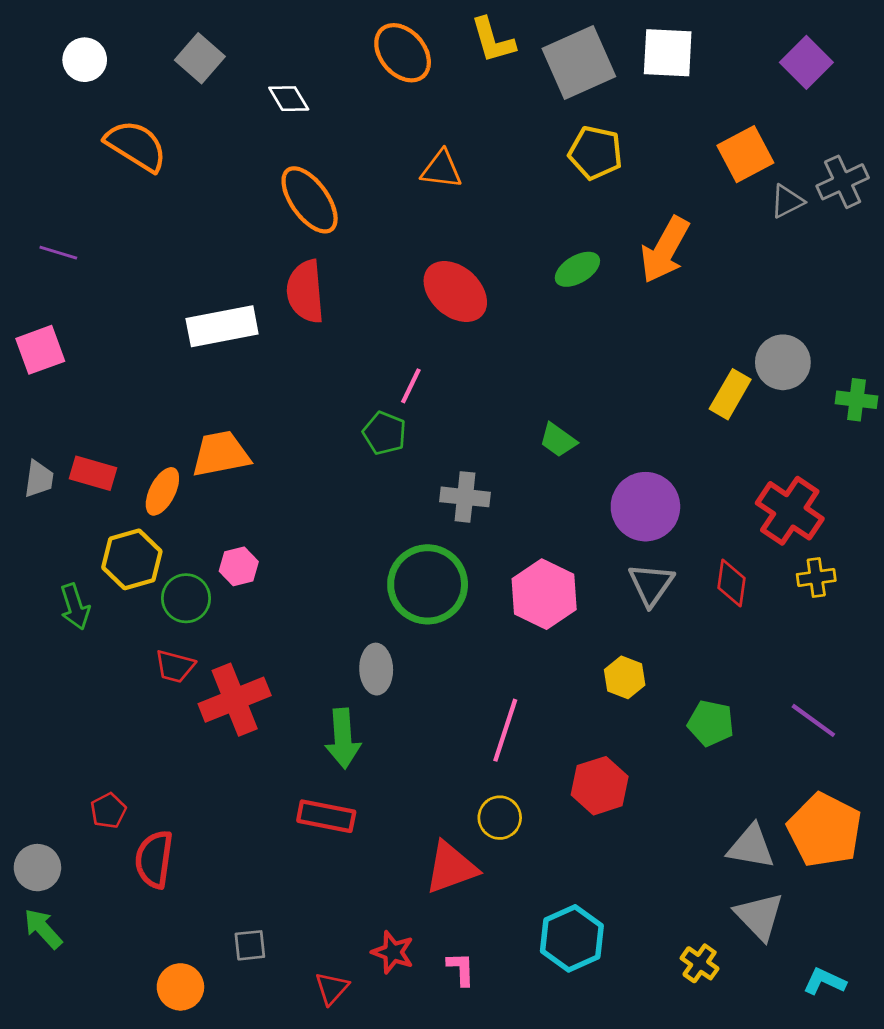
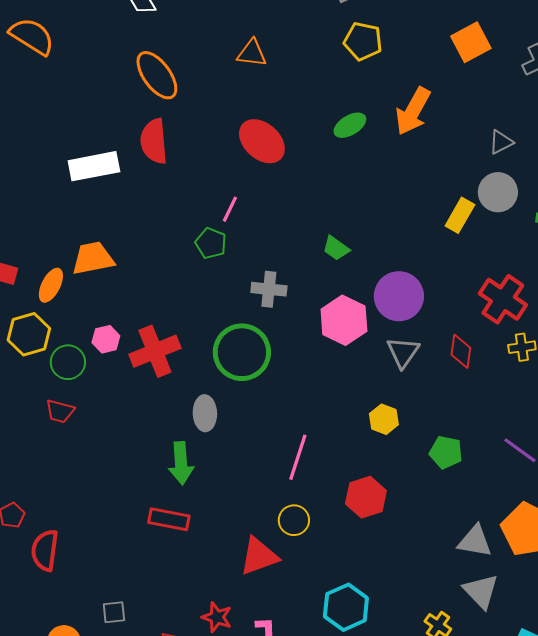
gray triangle: (787, 201) -> (501, 142), moved
pink hexagon: (544, 594) -> (344, 320), moved
red cross: (235, 700) -> (155, 351), moved

